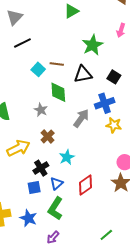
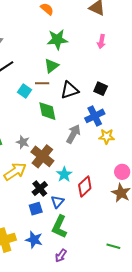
green triangle: (71, 11) -> (51, 66), moved
green star: (92, 45) -> (57, 40), moved, turned 30
gray star: (41, 110) -> (23, 142), moved
brown cross: (48, 137) -> (42, 156), size x1.6
red diamond: (86, 185) -> (85, 186), moved
green line: (106, 235) -> (113, 246), turned 64

